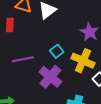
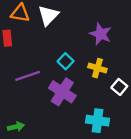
yellow cross: (83, 61) -> (97, 68), size x0.7

